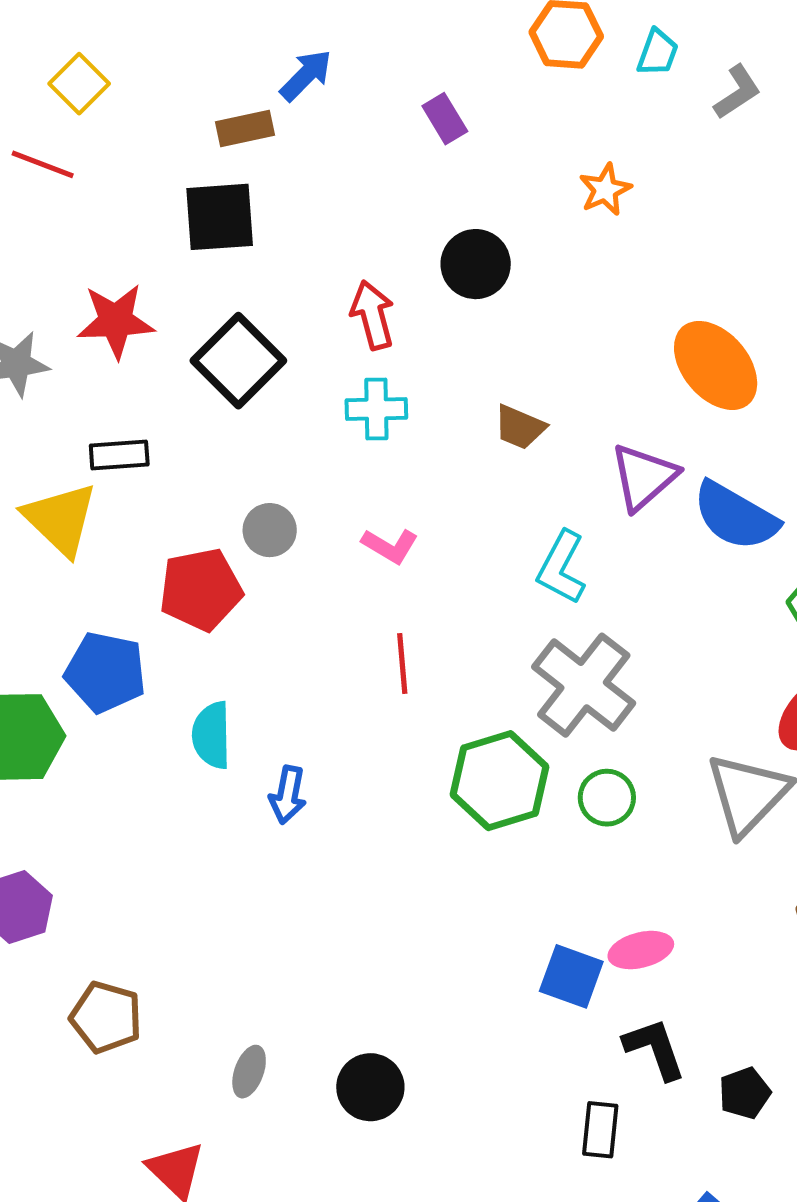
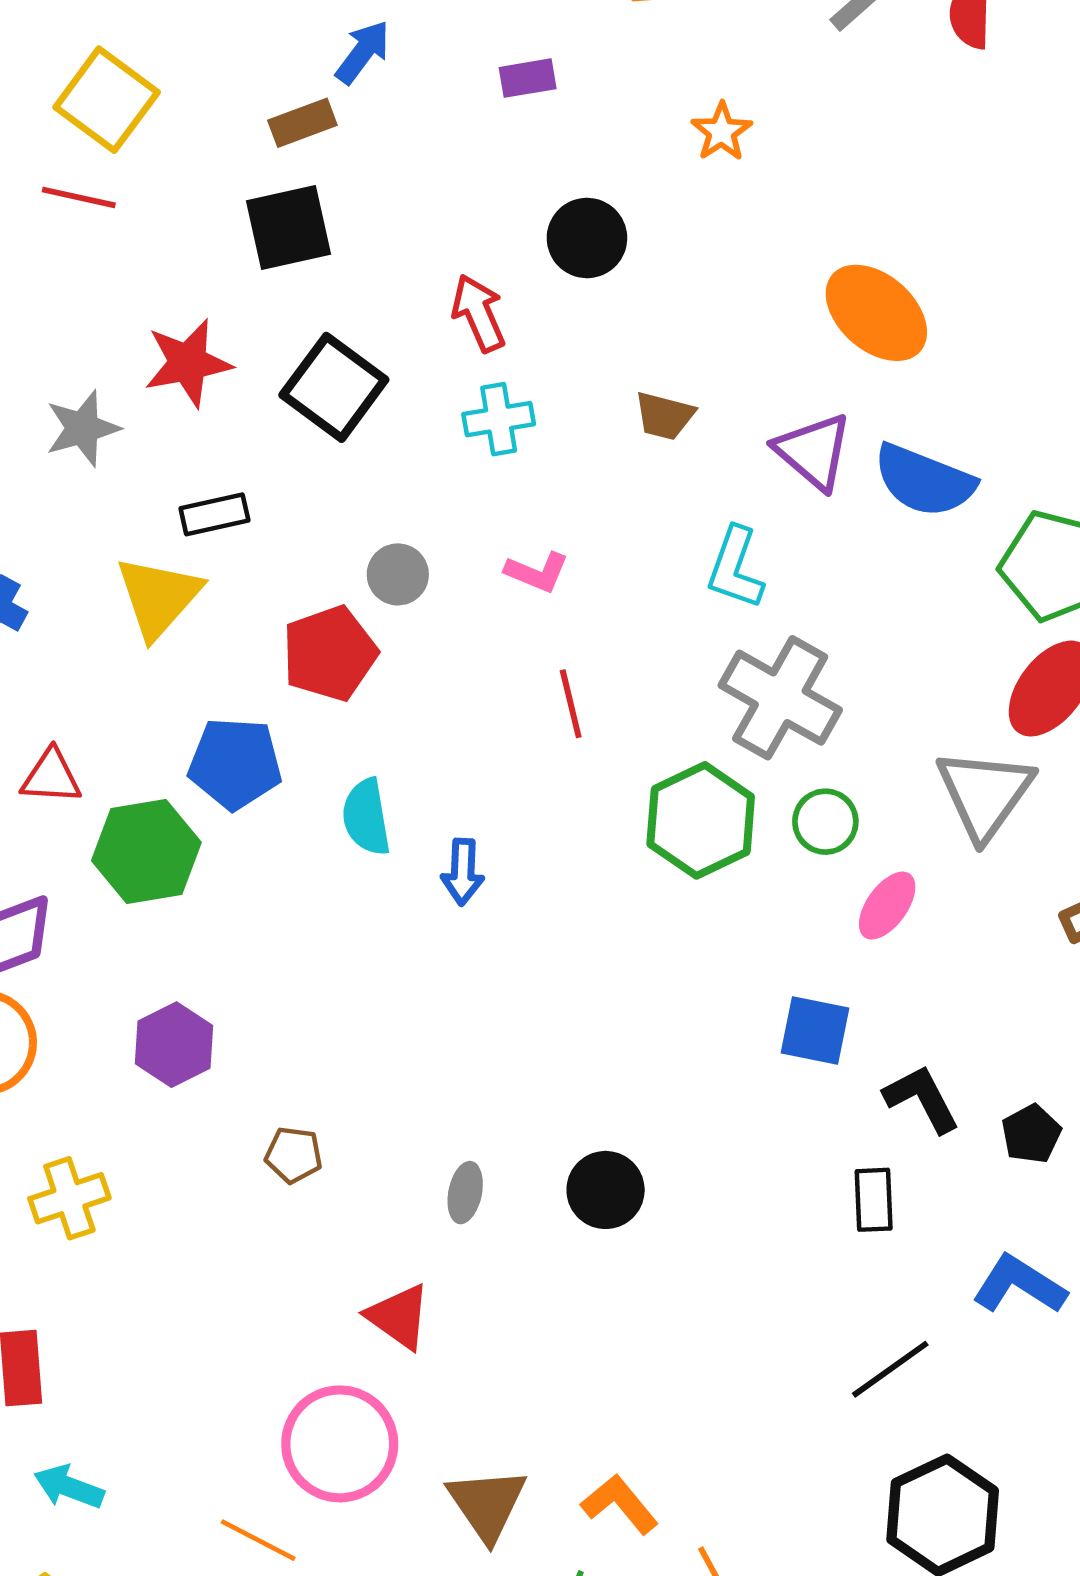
yellow square: (79, 84) -> (107, 100), size x1.5
purple rectangle: (445, 119) -> (528, 78), turned -60
purple triangle: (644, 477) -> (813, 451), turned -30
yellow triangle: (60, 519) -> (158, 597), turned 36
pink ellipse: (641, 950) -> (887, 906), moved, turned -32
brown pentagon: (106, 1017) -> (294, 1155), size x0.7

